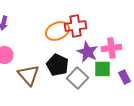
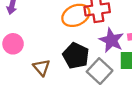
brown triangle: (28, 75) -> (41, 68), size x0.7

